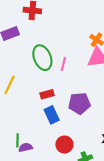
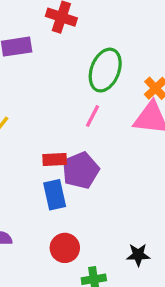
green ellipse: (42, 58) -> (105, 70), moved, turned 30
purple pentagon: (79, 103) -> (81, 170), moved, turned -30

